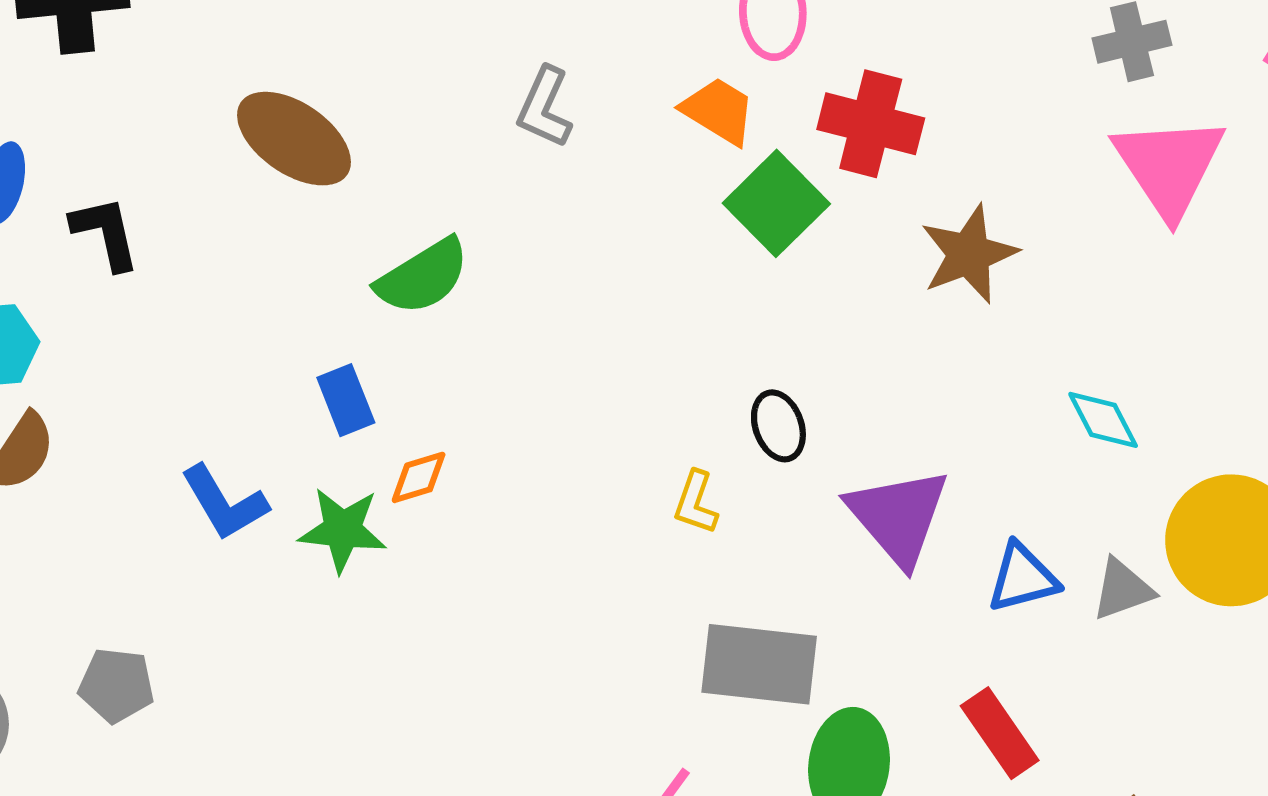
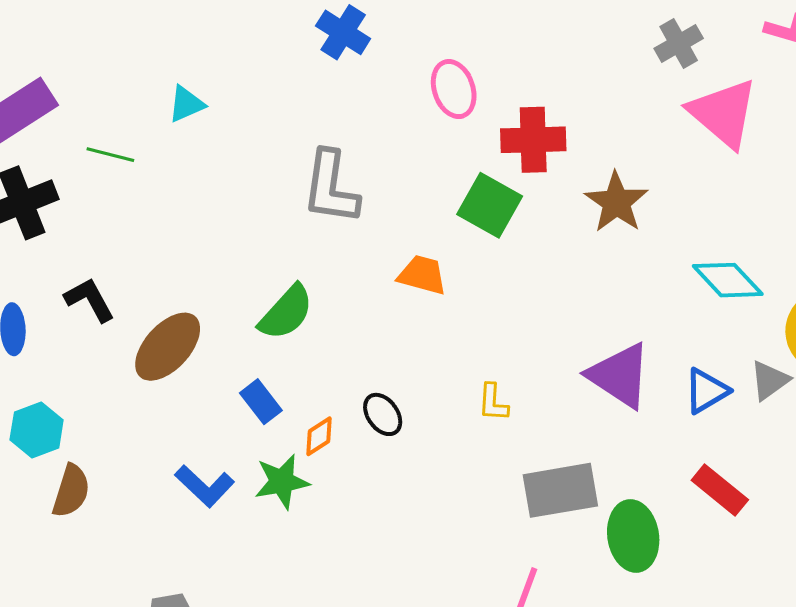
gray L-shape: (545, 107) -> (331, 187), size x1.5
orange trapezoid: (719, 111) -> (422, 275), moved
brown ellipse: (294, 139) -> (168, 347), moved, turned -66
black L-shape: (105, 233) -> (90, 300), moved
cyan diamond: (1103, 420) -> (728, 280), size x1.4
black ellipse: (778, 426) -> (383, 414), moved

